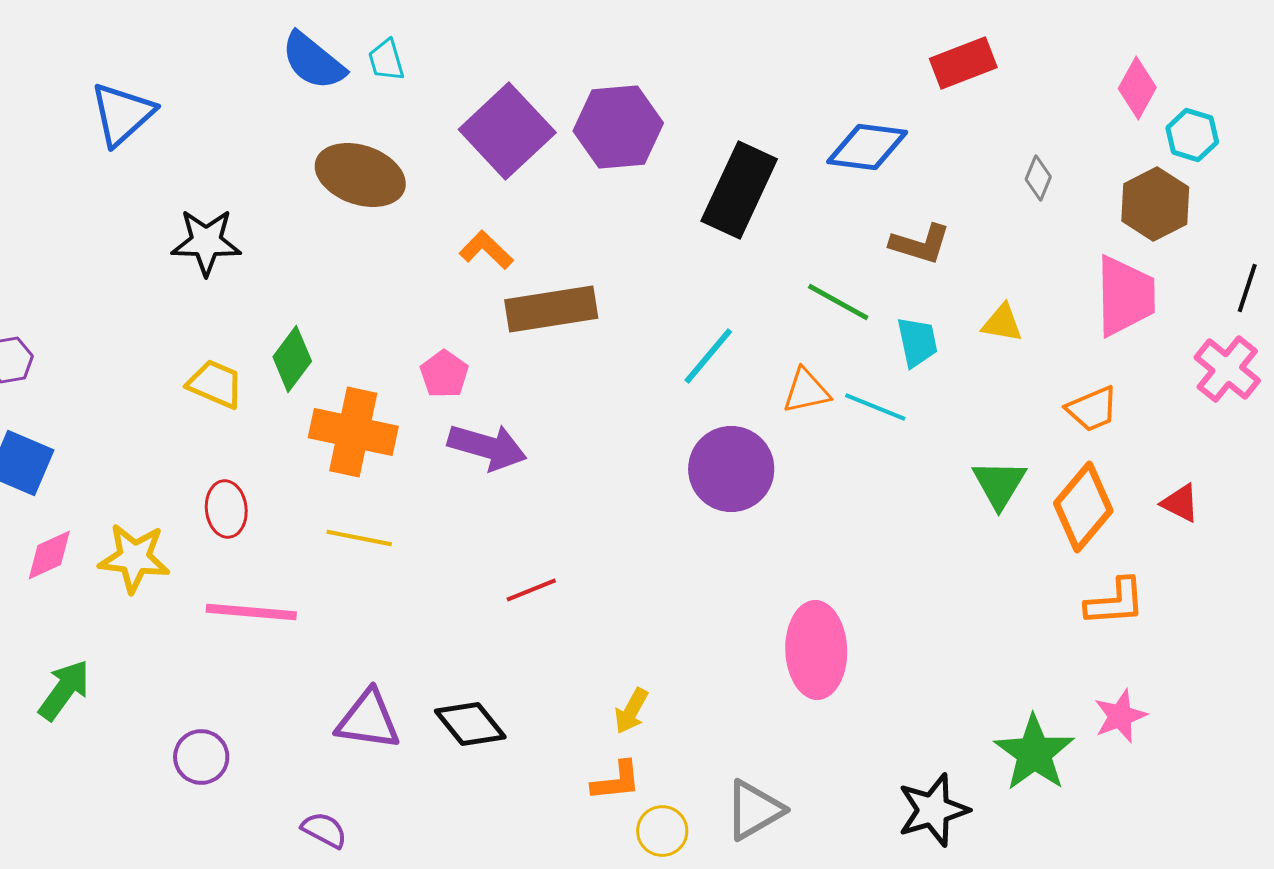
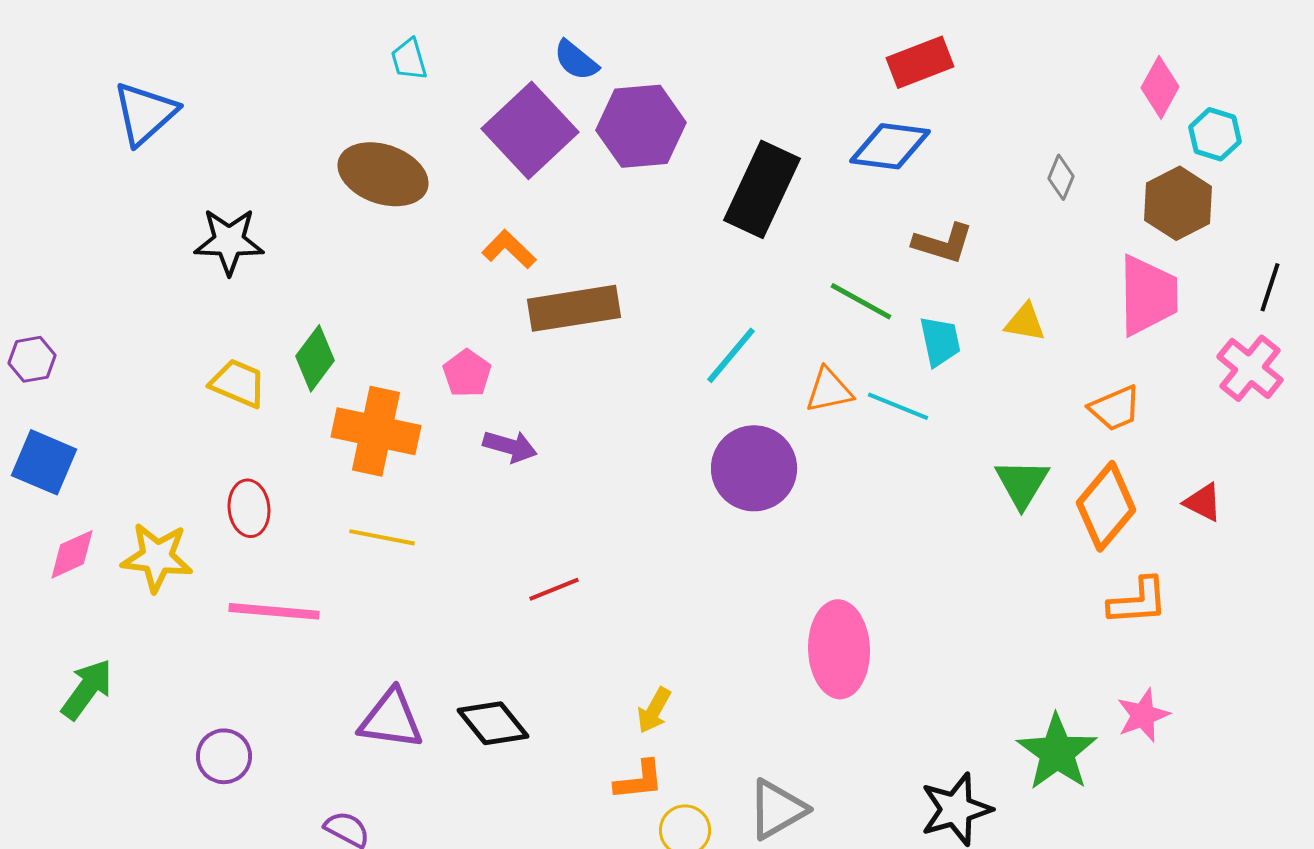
blue semicircle: (313, 61) -> (576, 60), moved, size x0.7
red rectangle: (963, 63) -> (920, 62), moved
purple arrow: (487, 447) -> (510, 446), size x0.7

